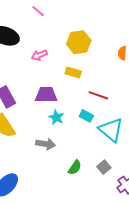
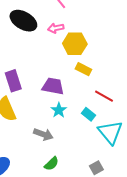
yellow hexagon: (79, 42) -> (75, 44), moved
pink arrow: (39, 55) -> (56, 28), moved
green semicircle: (75, 168) -> (52, 164), moved

